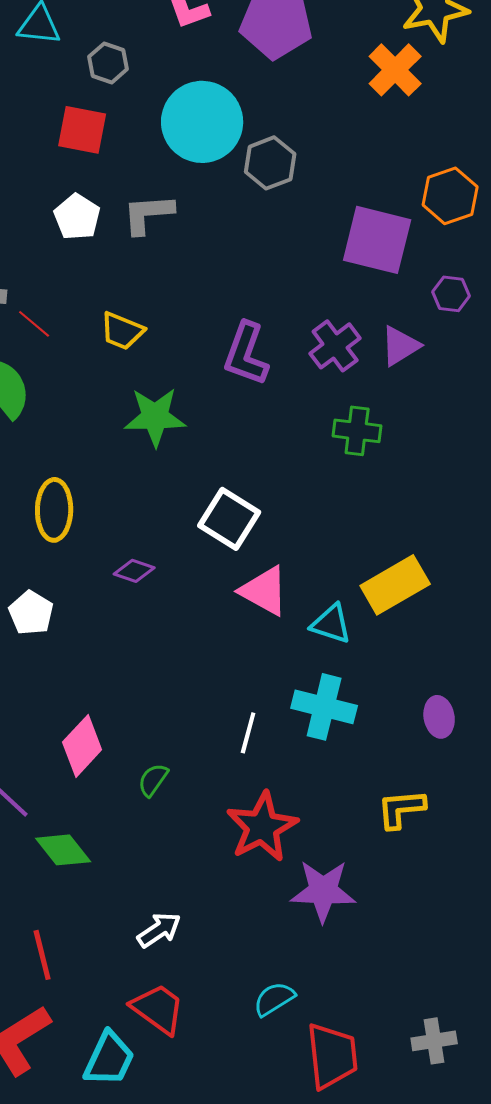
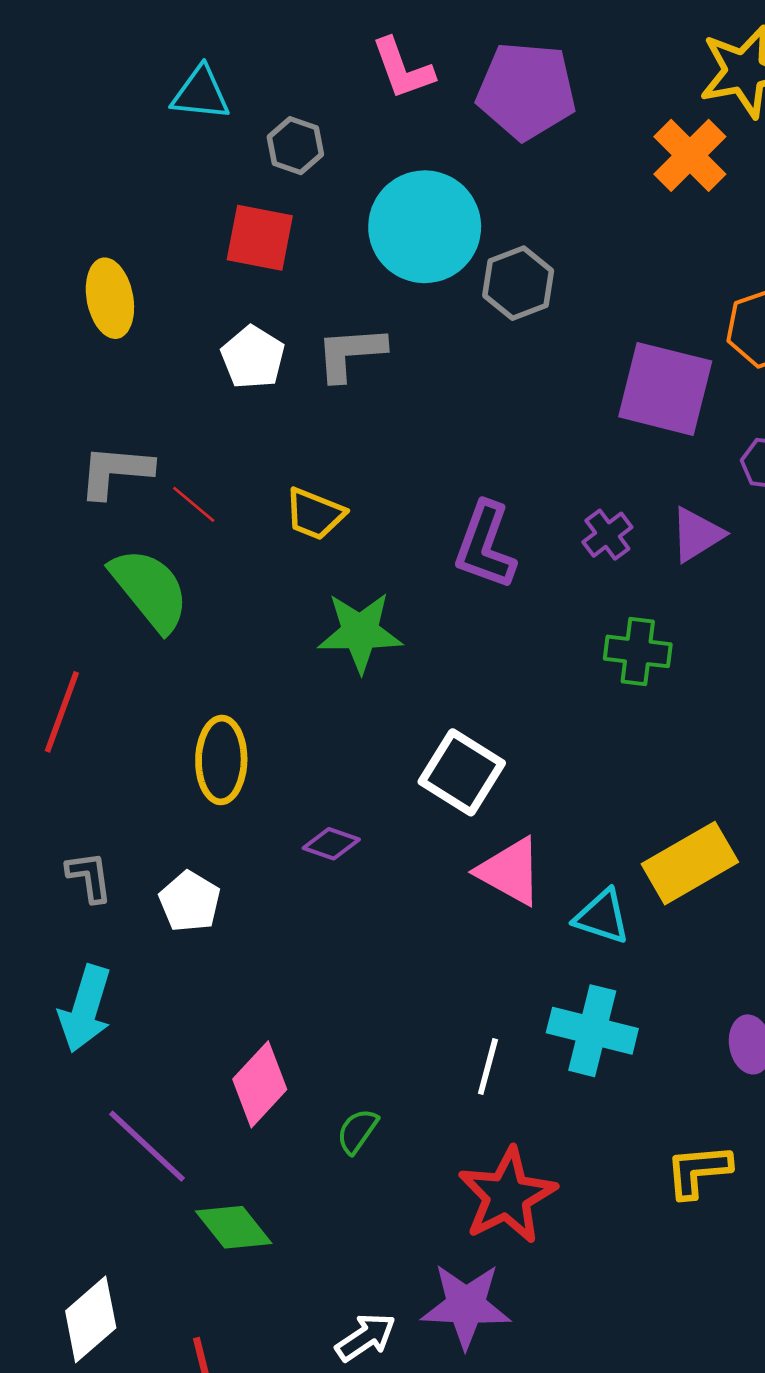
purple cross: (335, 346) -> (607, 535), size x0.7
purple star: (323, 891) -> (466, 1306), moved

